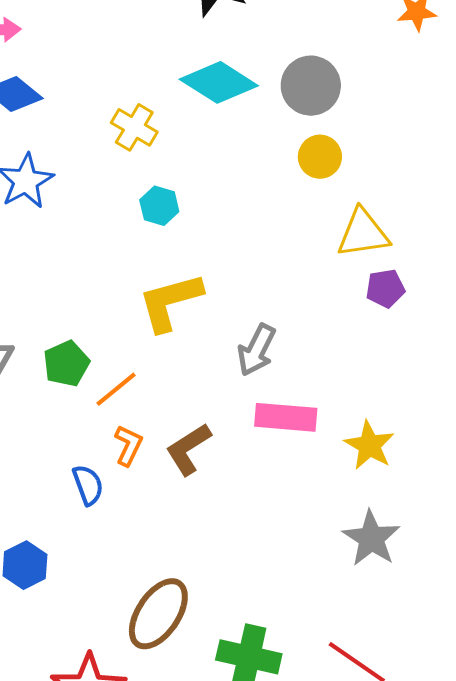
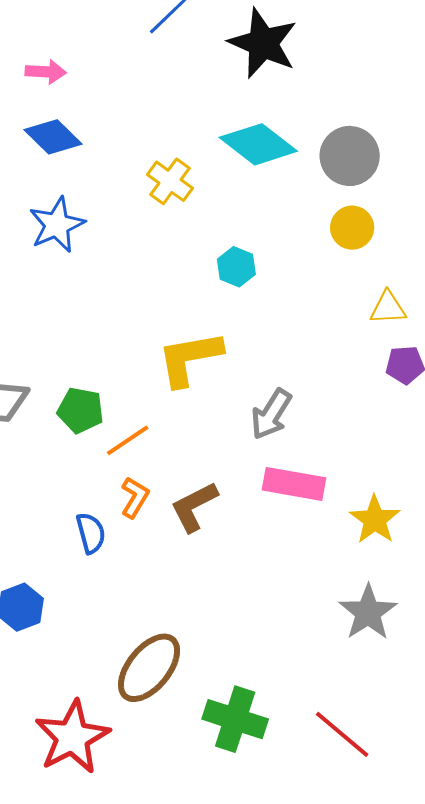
cyan hexagon: (159, 206) -> (236, 267), moved
yellow triangle: (363, 233) -> (388, 308), size x0.7
green pentagon: (66, 364) -> (81, 410), turned 30

